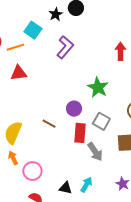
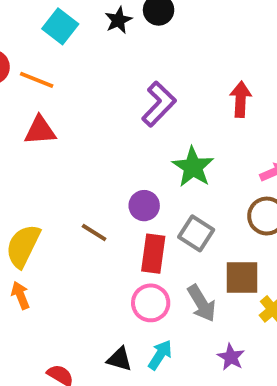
cyan square: (33, 30) -> (60, 26), moved
orange line: (15, 47) -> (37, 80), turned 36
purple L-shape: (65, 47) -> (159, 104), moved
gray arrow: (95, 152) -> (202, 303), moved
pink circle: (32, 171) -> (151, 303), moved

